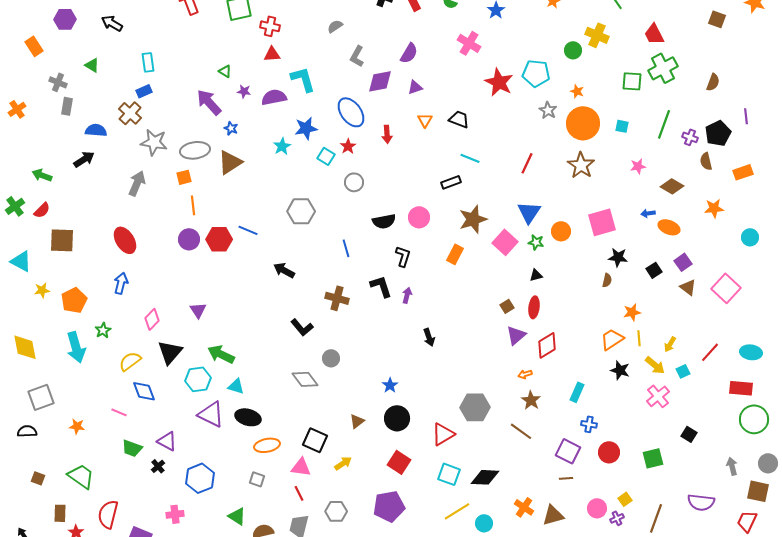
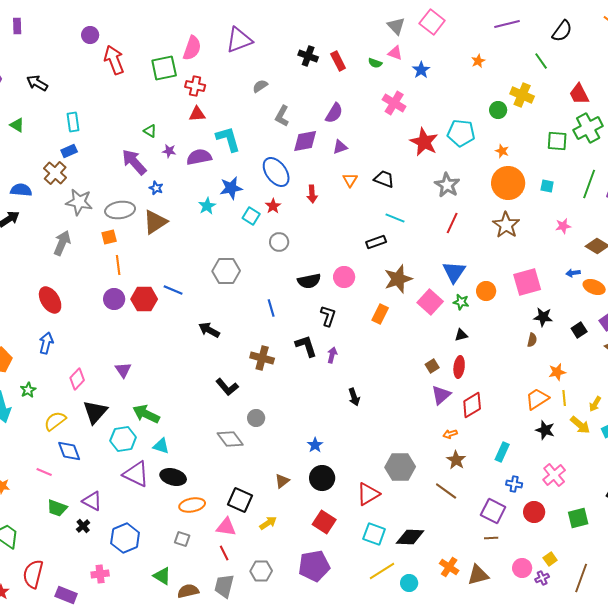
gray star: (548, 110) -> (447, 185), moved, size x1.4
pink cross: (658, 396) -> (554, 475), moved

